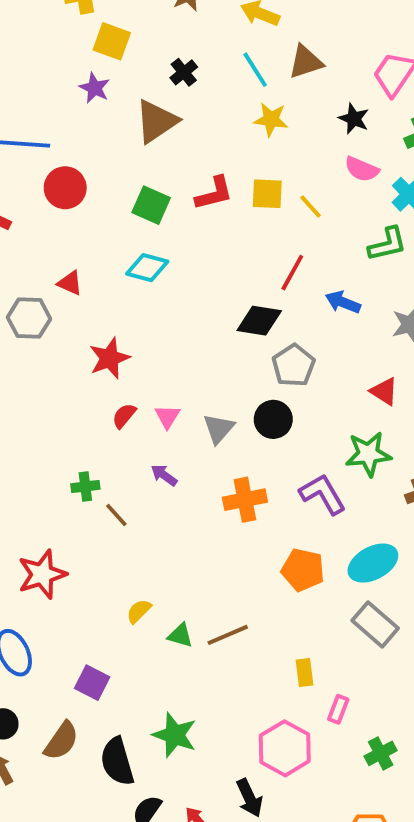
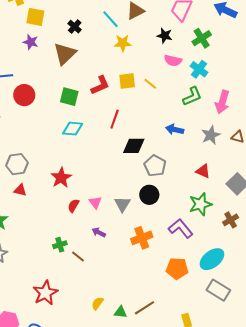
red line: (292, 273) -> (115, 119), moved
red triangle: (70, 283) -> (20, 190), moved

